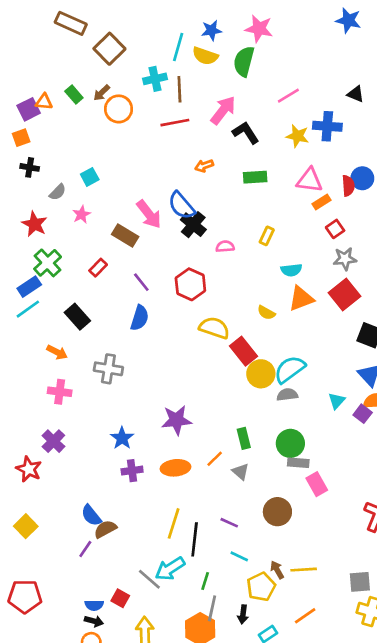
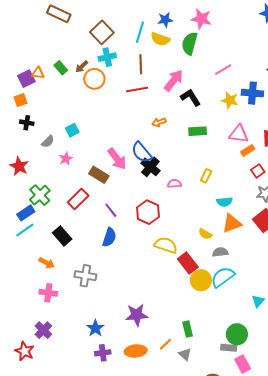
brown square: (109, 49) -> (102, 32), moved
cyan cross: (155, 79) -> (107, 57), moved
red star: (34, 224) -> (19, 166), moved
red rectangle: (98, 268) -> (78, 199), size x1.5
gray semicircle: (287, 395) -> (220, 252), moved
green circle: (290, 443) -> (237, 334), moved

